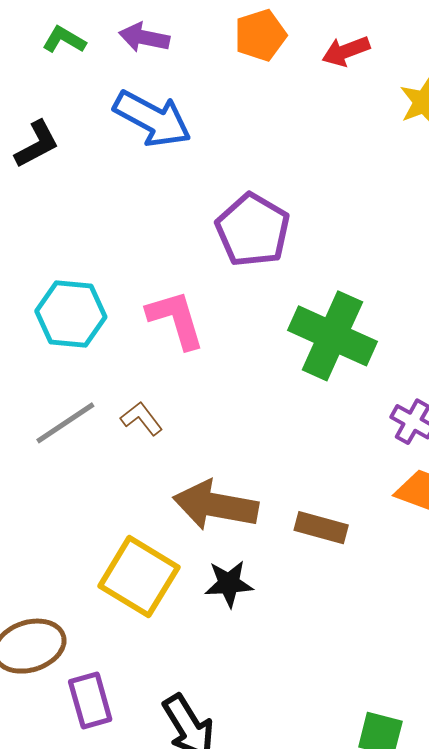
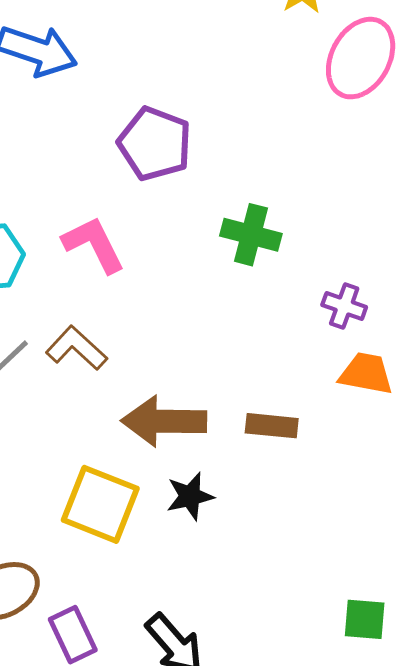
green cross: (332, 336) -> (251, 235), size x0.7
brown L-shape: (142, 419) -> (76, 348), size x1.4

